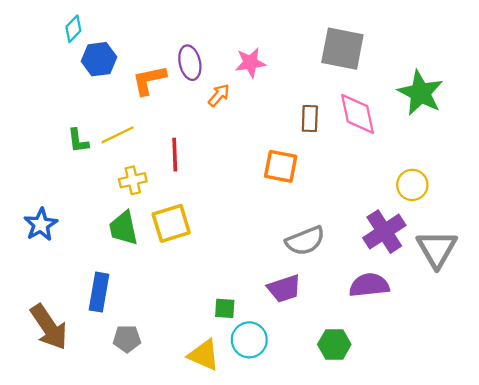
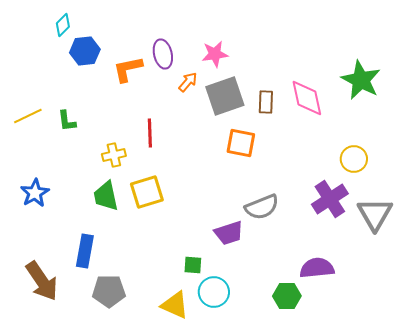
gray square: (342, 49) -> (225, 96), moved, turned -30
yellow line: (118, 135) -> (28, 116), moved
purple semicircle: (369, 285) -> (317, 268), moved
purple trapezoid: (284, 289) -> (229, 233), moved
gray pentagon: (127, 339) -> (109, 291), size x1.4

